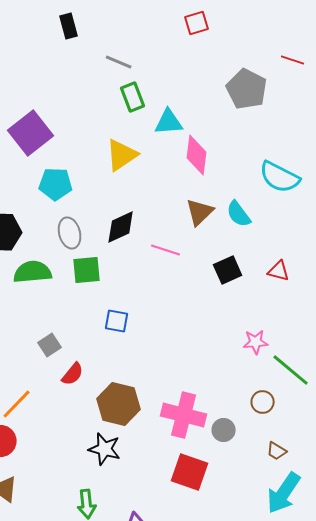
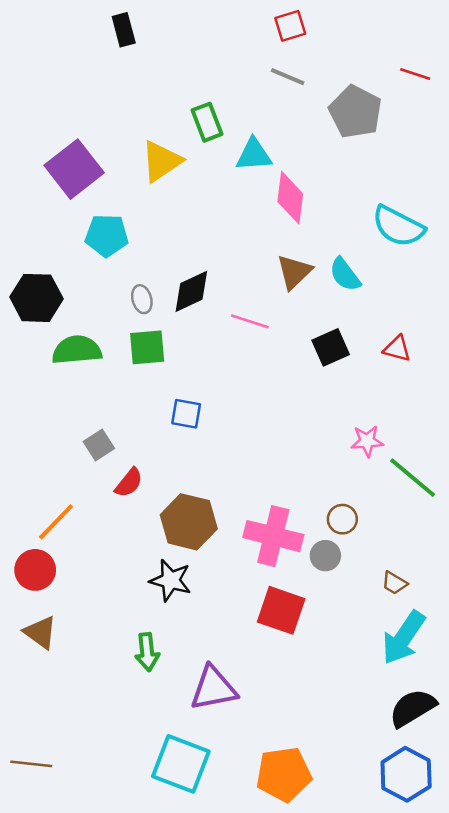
gray line: (119, 62) -> (288, 77), moved
yellow triangle: (122, 155) -> (161, 161), moved
gray ellipse: (70, 233) -> (142, 299), moved, size x0.7
brown circle: (263, 402) -> (342, 519), moved

